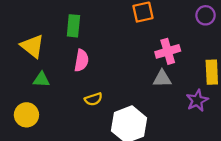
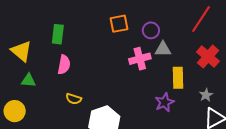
purple circle: (206, 15) -> (151, 30), moved
gray triangle: (162, 79) -> (163, 49), moved
yellow semicircle: (93, 99) -> (74, 99), turned 35

